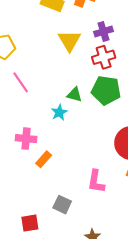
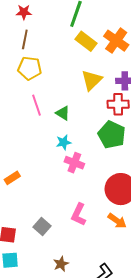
green triangle: (74, 95) -> (63, 113), moved
pink cross: (26, 139) -> (74, 163), moved
orange rectangle: (44, 159) -> (12, 178), moved

